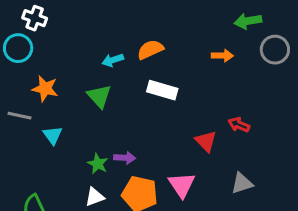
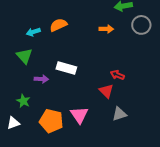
white rectangle: (162, 90) -> (66, 68), moved
red triangle: (206, 141) -> (106, 91), moved
purple arrow: (125, 158) -> (41, 79), moved
white triangle: (95, 197) -> (13, 123), moved

